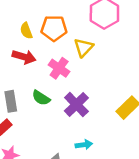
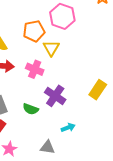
orange pentagon: (54, 28) -> (34, 31), moved
green semicircle: (41, 98) -> (31, 109), moved

